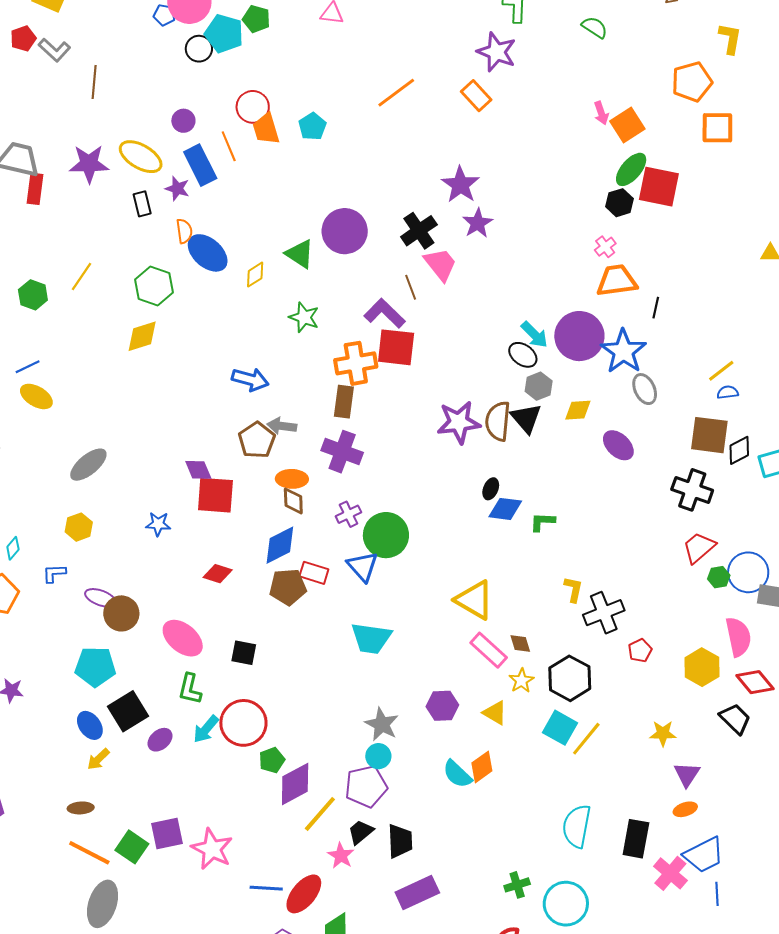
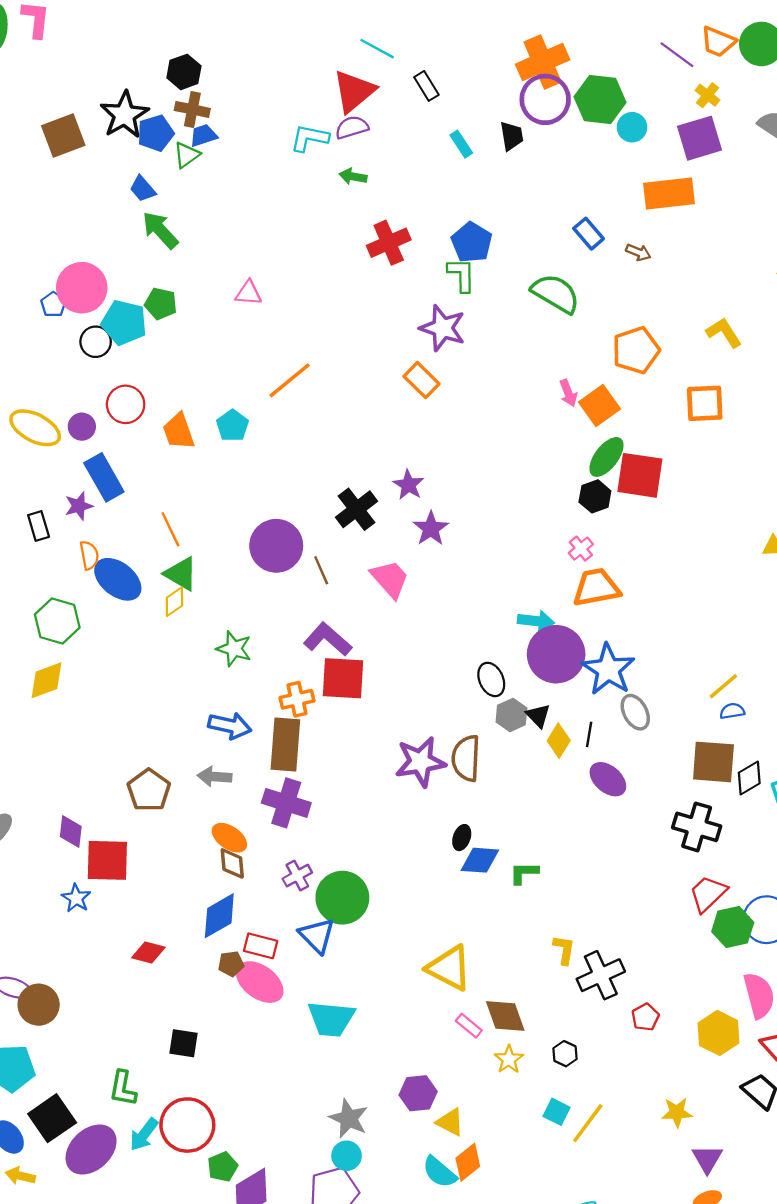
blue pentagon: (164, 15) -> (53, 305), turned 30
green semicircle: (595, 27) -> (556, 293), size x1.6
yellow L-shape: (730, 38) -> (724, 333), moved, turned -40
orange pentagon: (692, 82) -> (636, 350), moved
orange line: (396, 93) -> (290, 380), moved
red circle: (253, 107) -> (126, 404), moved
orange line: (229, 146) -> (170, 529), moved
yellow ellipse: (141, 157) -> (35, 428), moved
purple star: (460, 185) -> (408, 485), size x0.7
purple star: (177, 188) -> (79, 506), turned -30
black cross: (419, 231) -> (357, 509), moved
green triangle: (300, 254) -> (181, 574), moved
brown line: (411, 287) -> (321, 570), moved
black line: (656, 308) -> (589, 734), moved
cyan arrow: (534, 335) -> (536, 621), moved, turned -36
black ellipse: (523, 355) -> (491, 679), turned 32
orange cross: (356, 363) -> (297, 699), size x0.7
blue arrow: (250, 379) -> (230, 726), moved
brown rectangle: (344, 402) -> (285, 744), size x1.4
yellow diamond: (578, 410) -> (559, 741), turned -52
black triangle: (526, 418) -> (538, 716), moved, size x0.7
brown pentagon: (257, 440) -> (149, 790), moved
purple diamond: (198, 470) -> (71, 831), moved, turned 32
orange ellipse: (292, 479) -> (229, 838), turned 36
red square: (215, 495) -> (107, 860), moved
blue star: (158, 524) -> (76, 898), turned 30
green hexagon: (719, 577) -> (733, 927), size x1.6
brown pentagon: (288, 587) -> (231, 964), size x0.6
pink ellipse: (183, 638) -> (260, 982), moved
brown diamond: (520, 643) -> (505, 1016), size x1.6
pink rectangle: (489, 650) -> (469, 1026), size x0.6
black hexagon: (570, 678) -> (565, 1054), size x0.5
yellow triangle: (495, 713) -> (450, 1122), moved
cyan square: (560, 728) -> (557, 1112), size x0.7
purple ellipse: (160, 740) -> (91, 1150), size x1.8
yellow arrow: (98, 759) -> (20, 1176), turned 60

